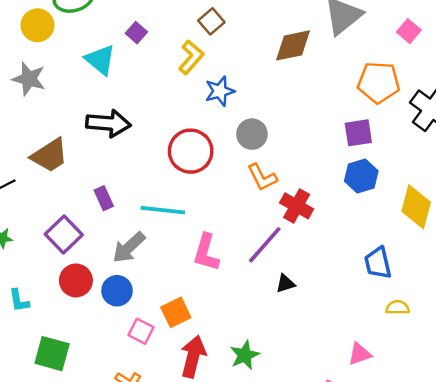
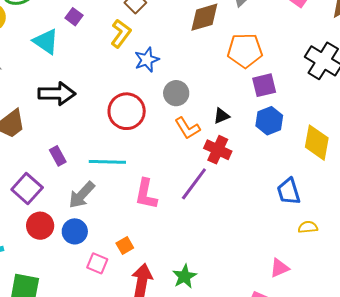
orange pentagon: (379, 82) -> (245, 51), moved
black triangle: (285, 283) -> (222, 116), moved
orange square: (176, 312) -> (125, 246), size x0.7

